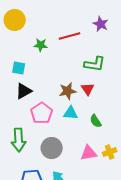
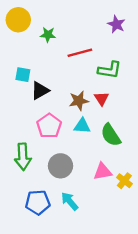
red line: (70, 36) -> (80, 53), moved
green star: (41, 45) -> (48, 35), moved
black triangle: (24, 91) -> (40, 91), moved
green semicircle: (96, 121) -> (111, 135), size x1.5
yellow cross: (110, 152) -> (124, 181), moved, turned -32

